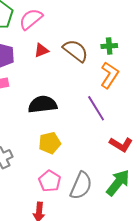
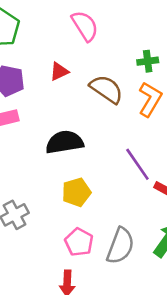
pink semicircle: (31, 19) -> (85, 26), moved, turned 100
brown semicircle: (75, 51) -> (106, 89), moved
purple line: (96, 108) -> (137, 164), moved

